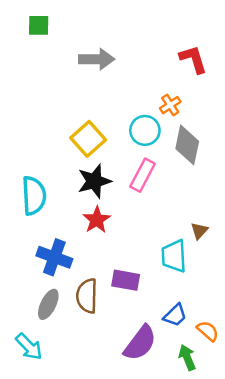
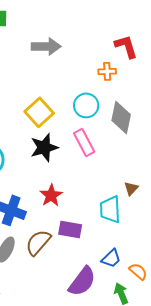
orange cross: (170, 105) -> (107, 71), moved, turned 30
pink rectangle: (143, 175) -> (84, 142), turned -56
red star: (97, 220) -> (51, 195), moved
brown semicircle: (87, 296) -> (38, 242), turned 40

